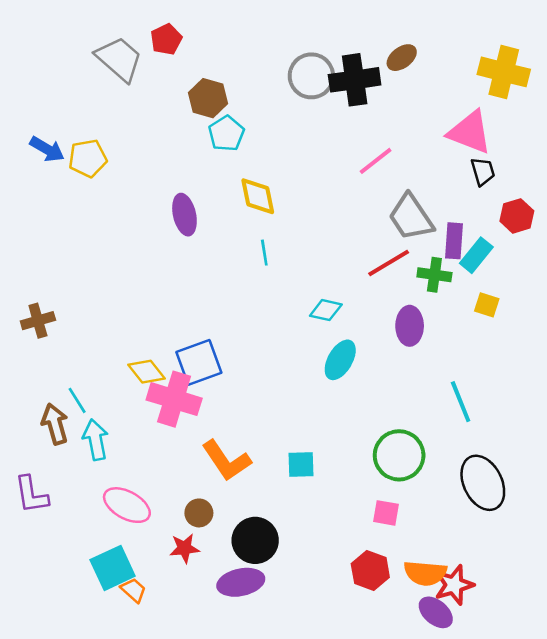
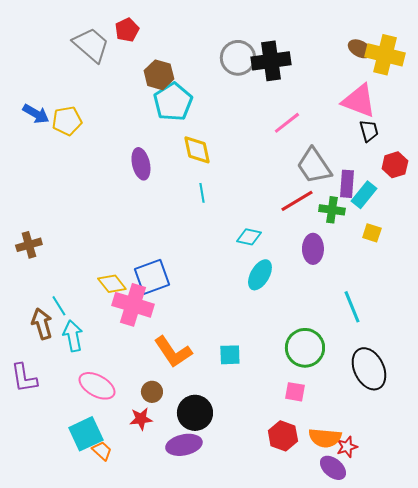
brown ellipse: (402, 58) -> (360, 49), moved, turned 65
cyan pentagon: (226, 133) -> (173, 102), size x1.4
red star: (454, 585) -> (347, 447), size x0.7

